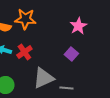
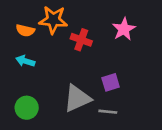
red cross: (24, 52) -> (81, 40), moved, turned -35
purple square: (71, 54) -> (111, 82), moved, turned 32

